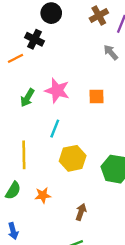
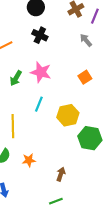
black cross: (35, 39) -> (40, 35), moved
orange square: (96, 96) -> (85, 77), moved, turned -32
yellow hexagon: (73, 158) -> (68, 115), moved

